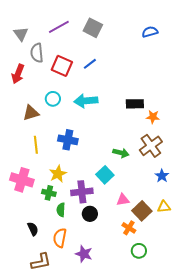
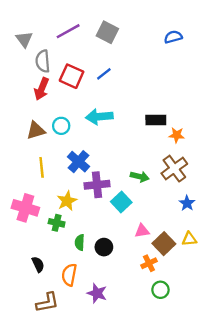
red arrow: (18, 74) -> (42, 89), moved
cyan circle: (53, 99) -> (61, 126), moved
blue cross: (68, 140) -> (79, 162), turned 30
purple cross: (82, 192) -> (97, 185), moved
green semicircle: (61, 210) -> (80, 242), moved
orange cross: (129, 228) -> (149, 263), turned 32

